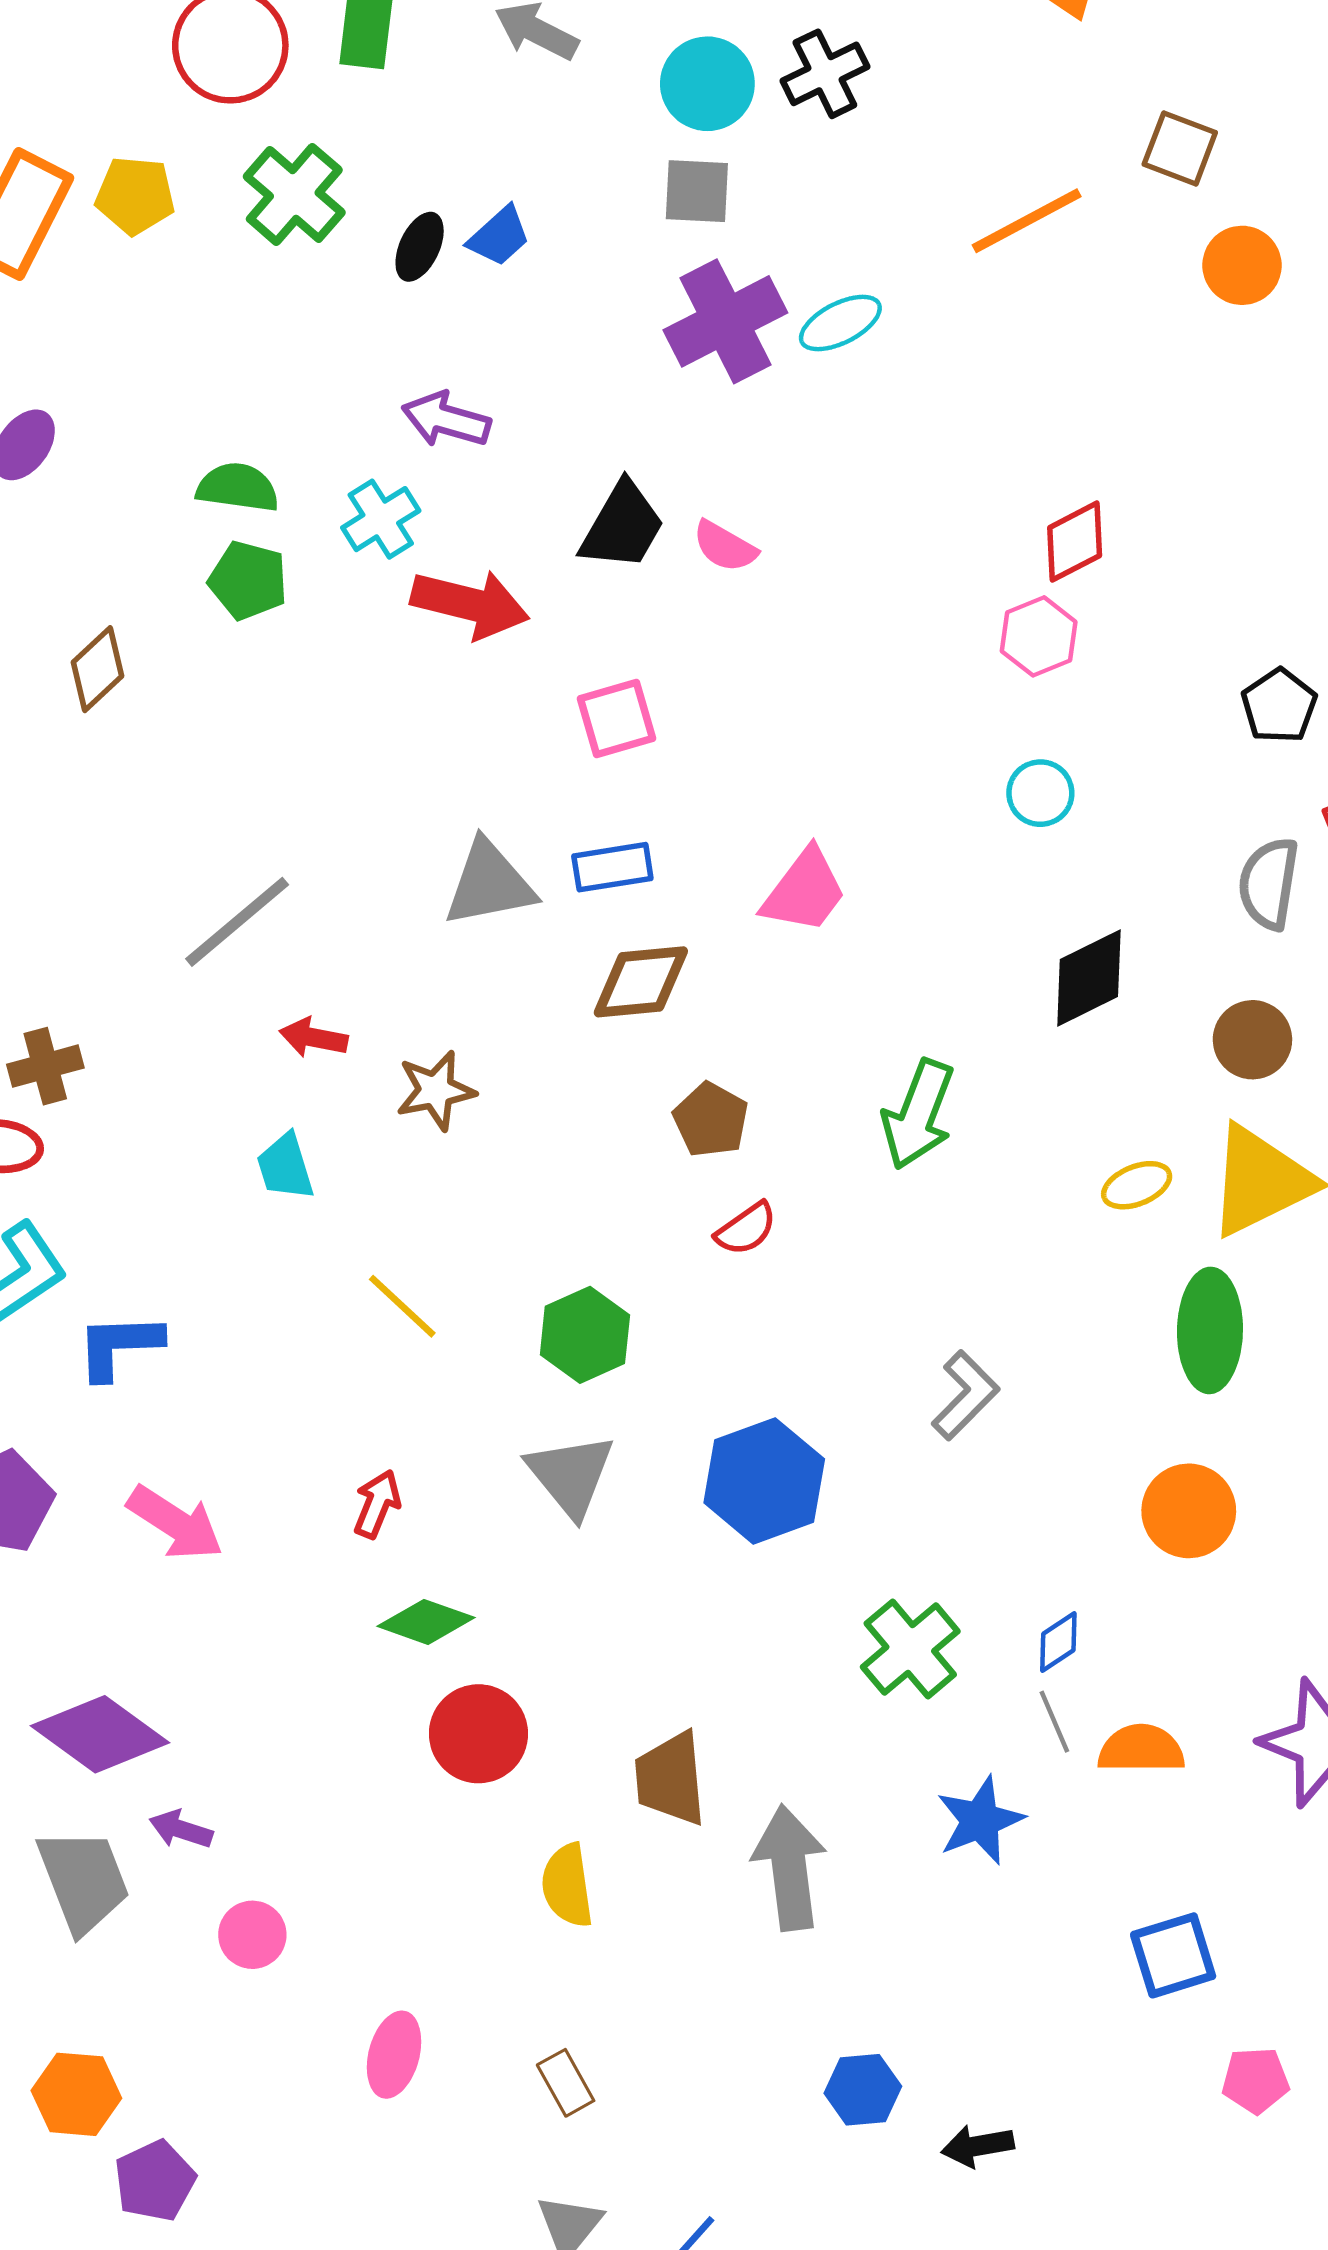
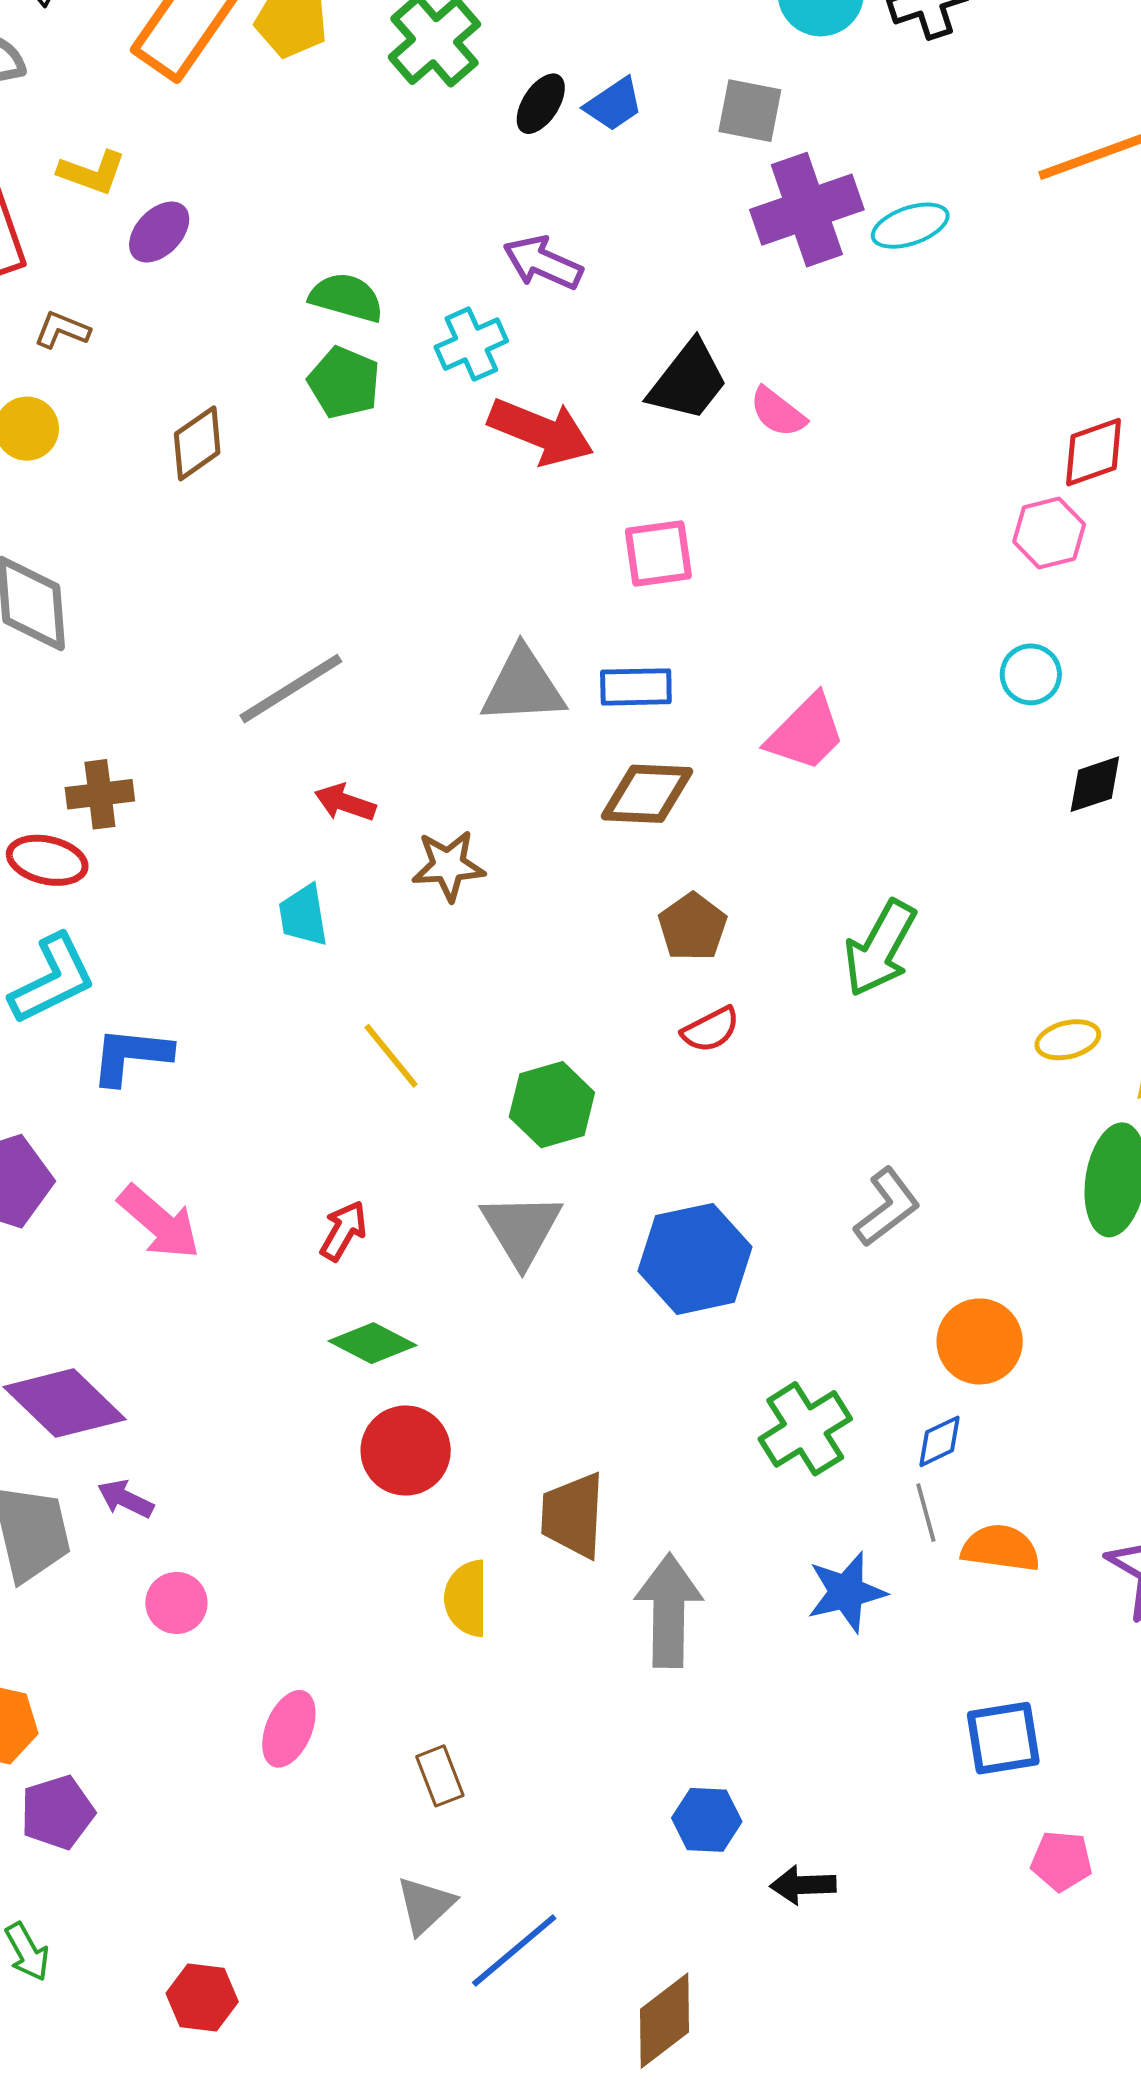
gray square: (697, 191) -> (750, 111), moved
black diamond: (1089, 978) -> (1095, 784), moved, size x0.7
orange circle: (1189, 1511) -> (980, 1341), moved

